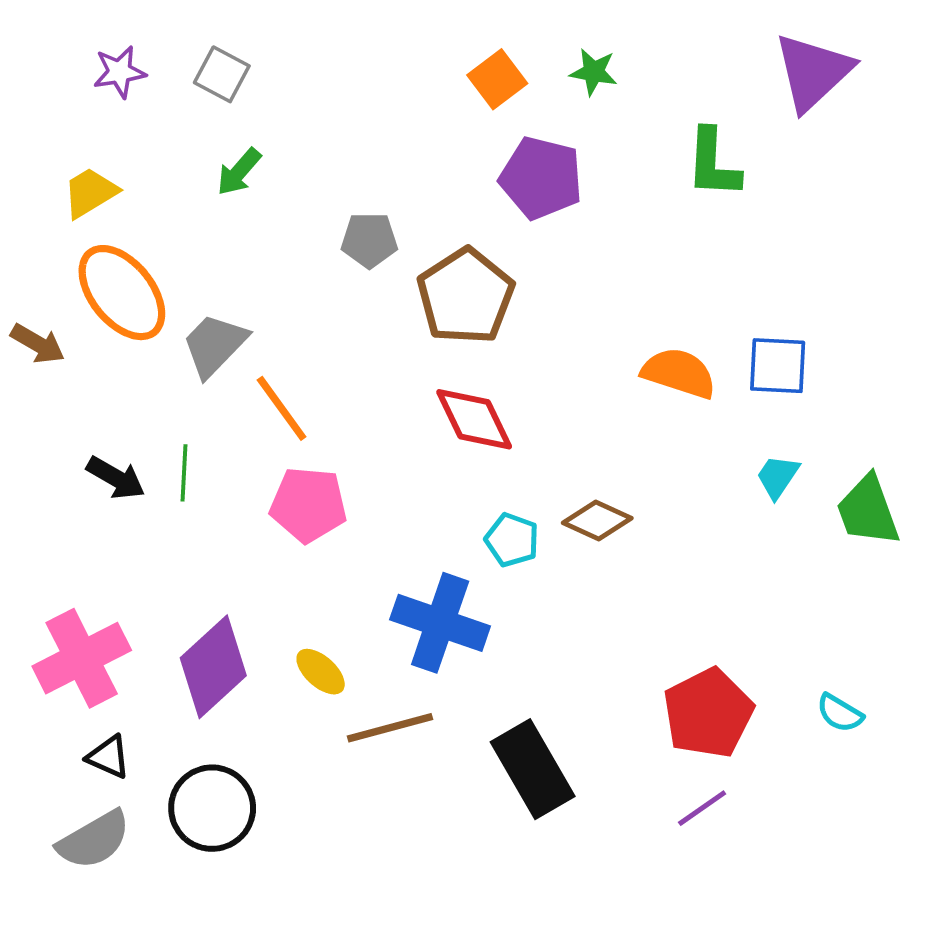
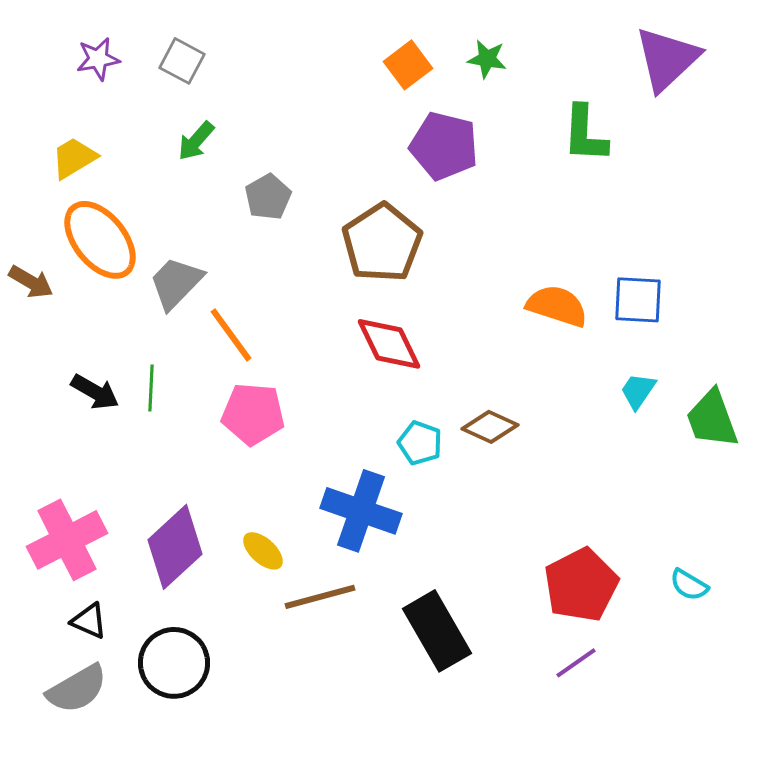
gray pentagon: (369, 240) -> (268, 197), moved, turned -30

